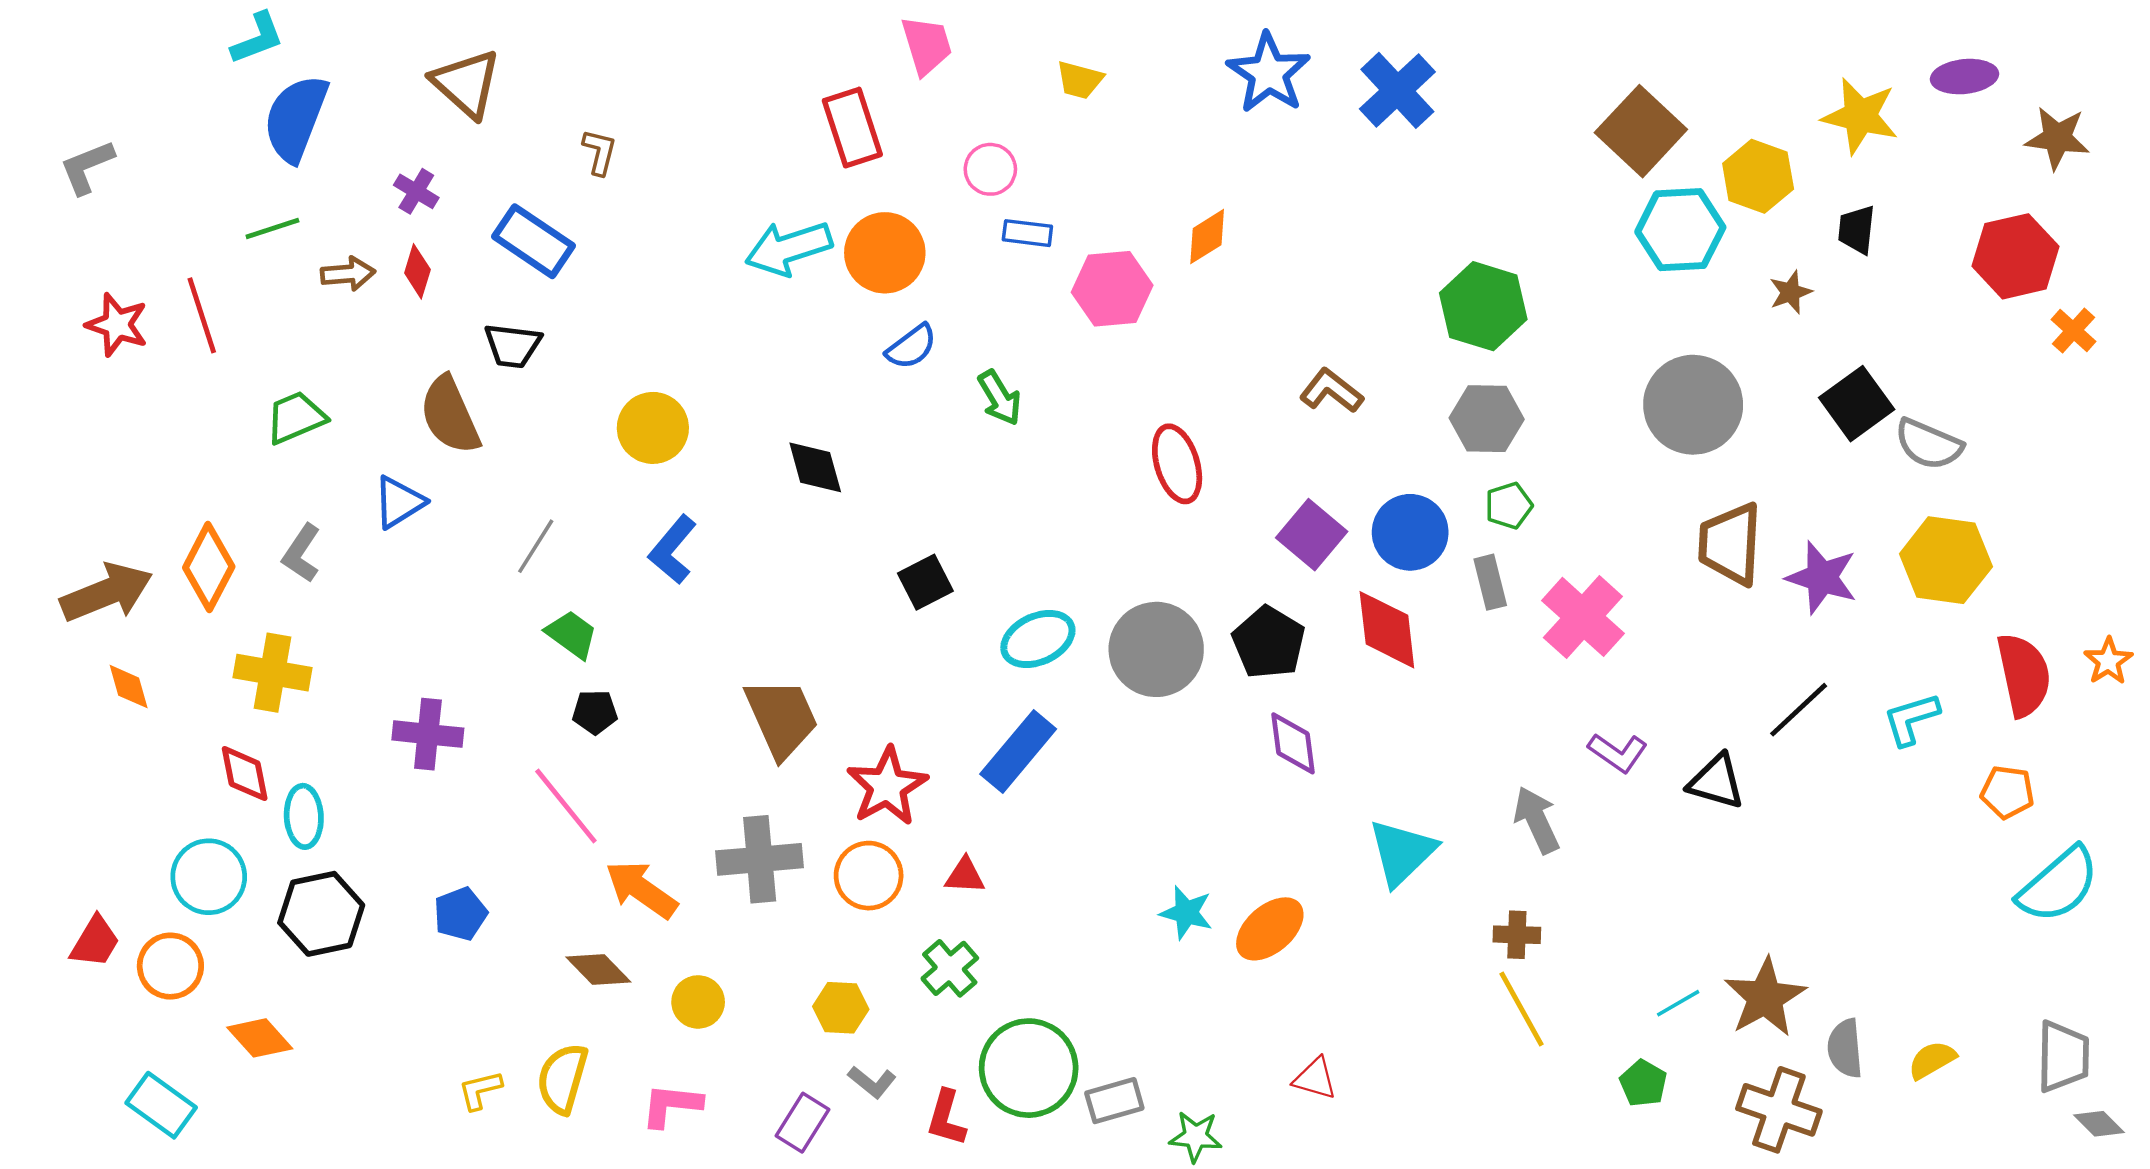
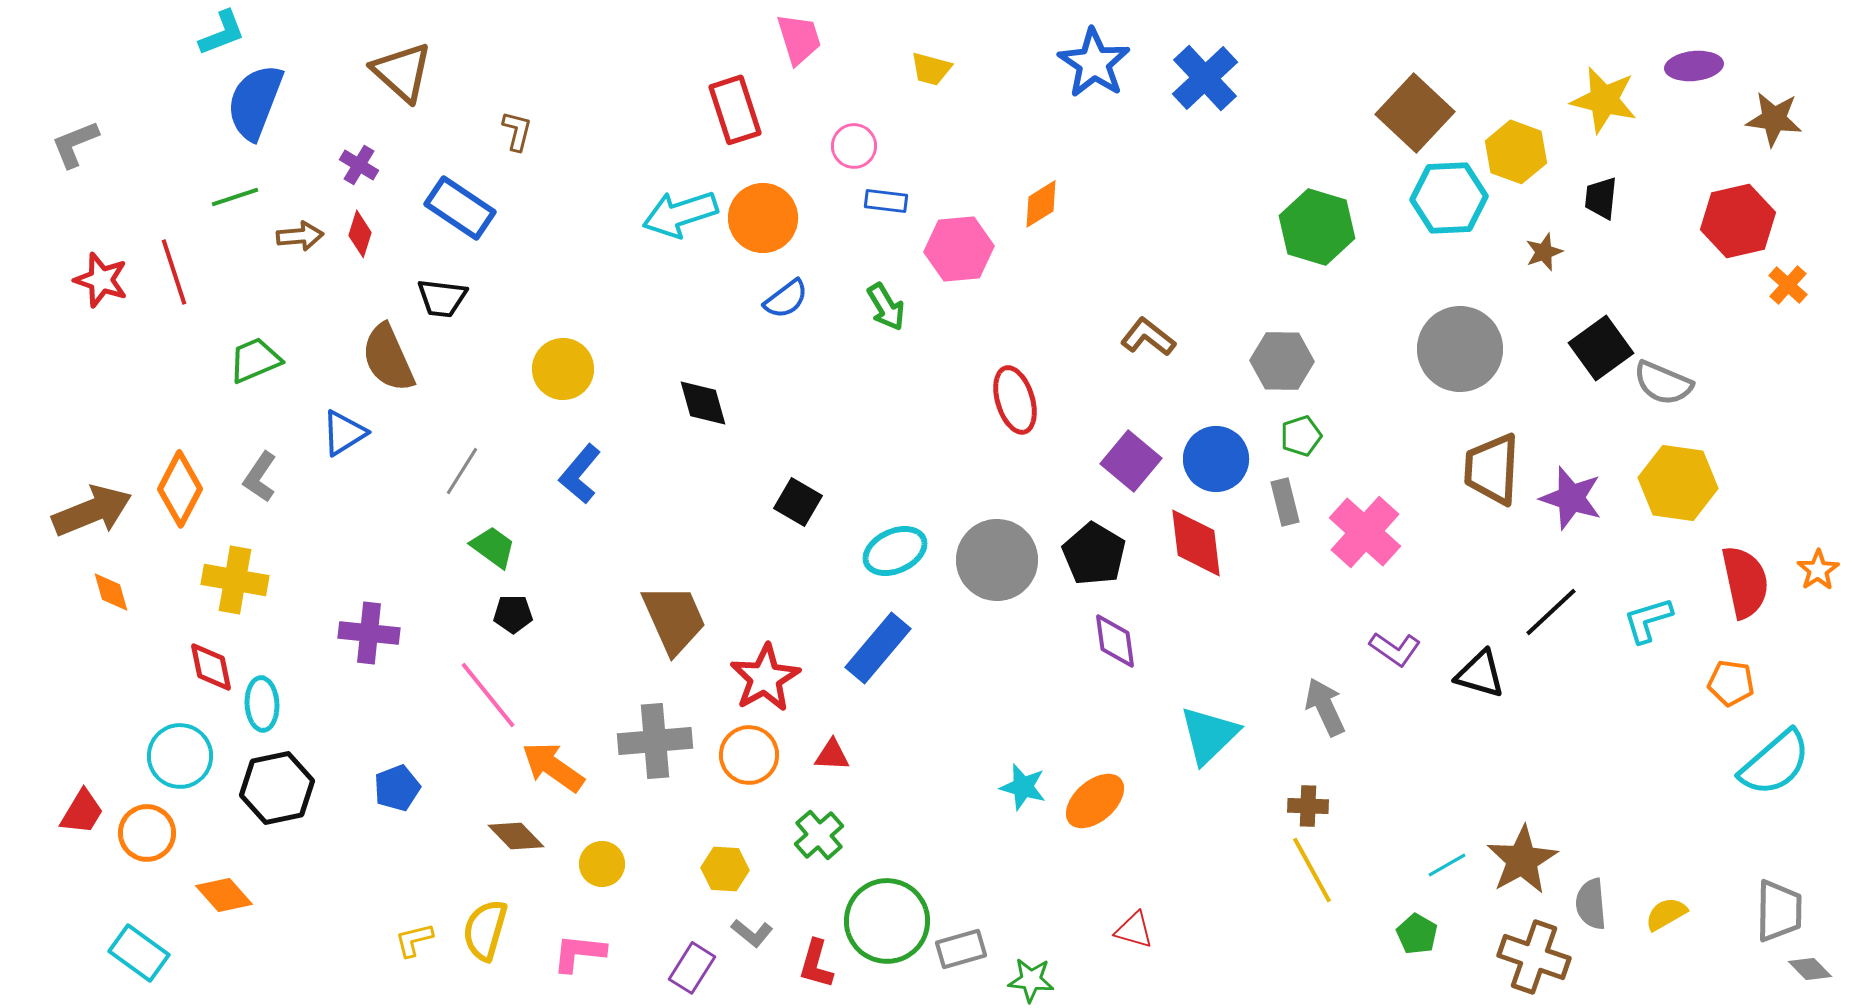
green hexagon: (1483, 306) -> (1317, 227), moved
green arrow: (1000, 398) -> (886, 307), moved
black square: (925, 582) -> (798, 502), turned -33

